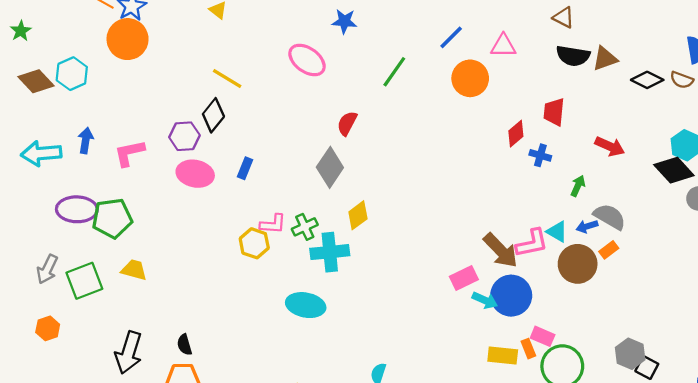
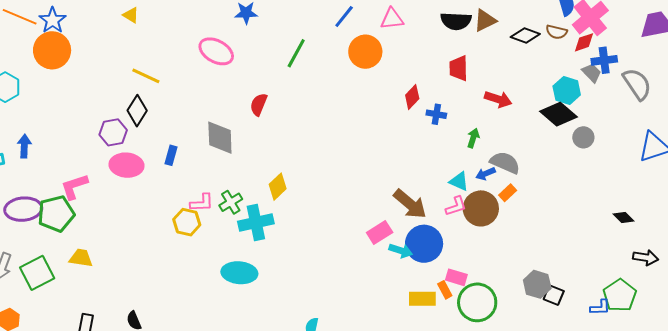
red trapezoid: (554, 112) -> (459, 68), moved
pink L-shape: (129, 153) -> (74, 187), moved
gray diamond: (330, 167) -> (220, 138), moved, turned -30
pink L-shape: (532, 243) -> (456, 206), moved, size x0.7

